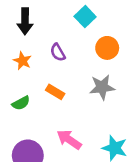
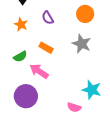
gray star: (102, 87) -> (82, 44), turned 30
pink arrow: (69, 140) -> (39, 71), moved

